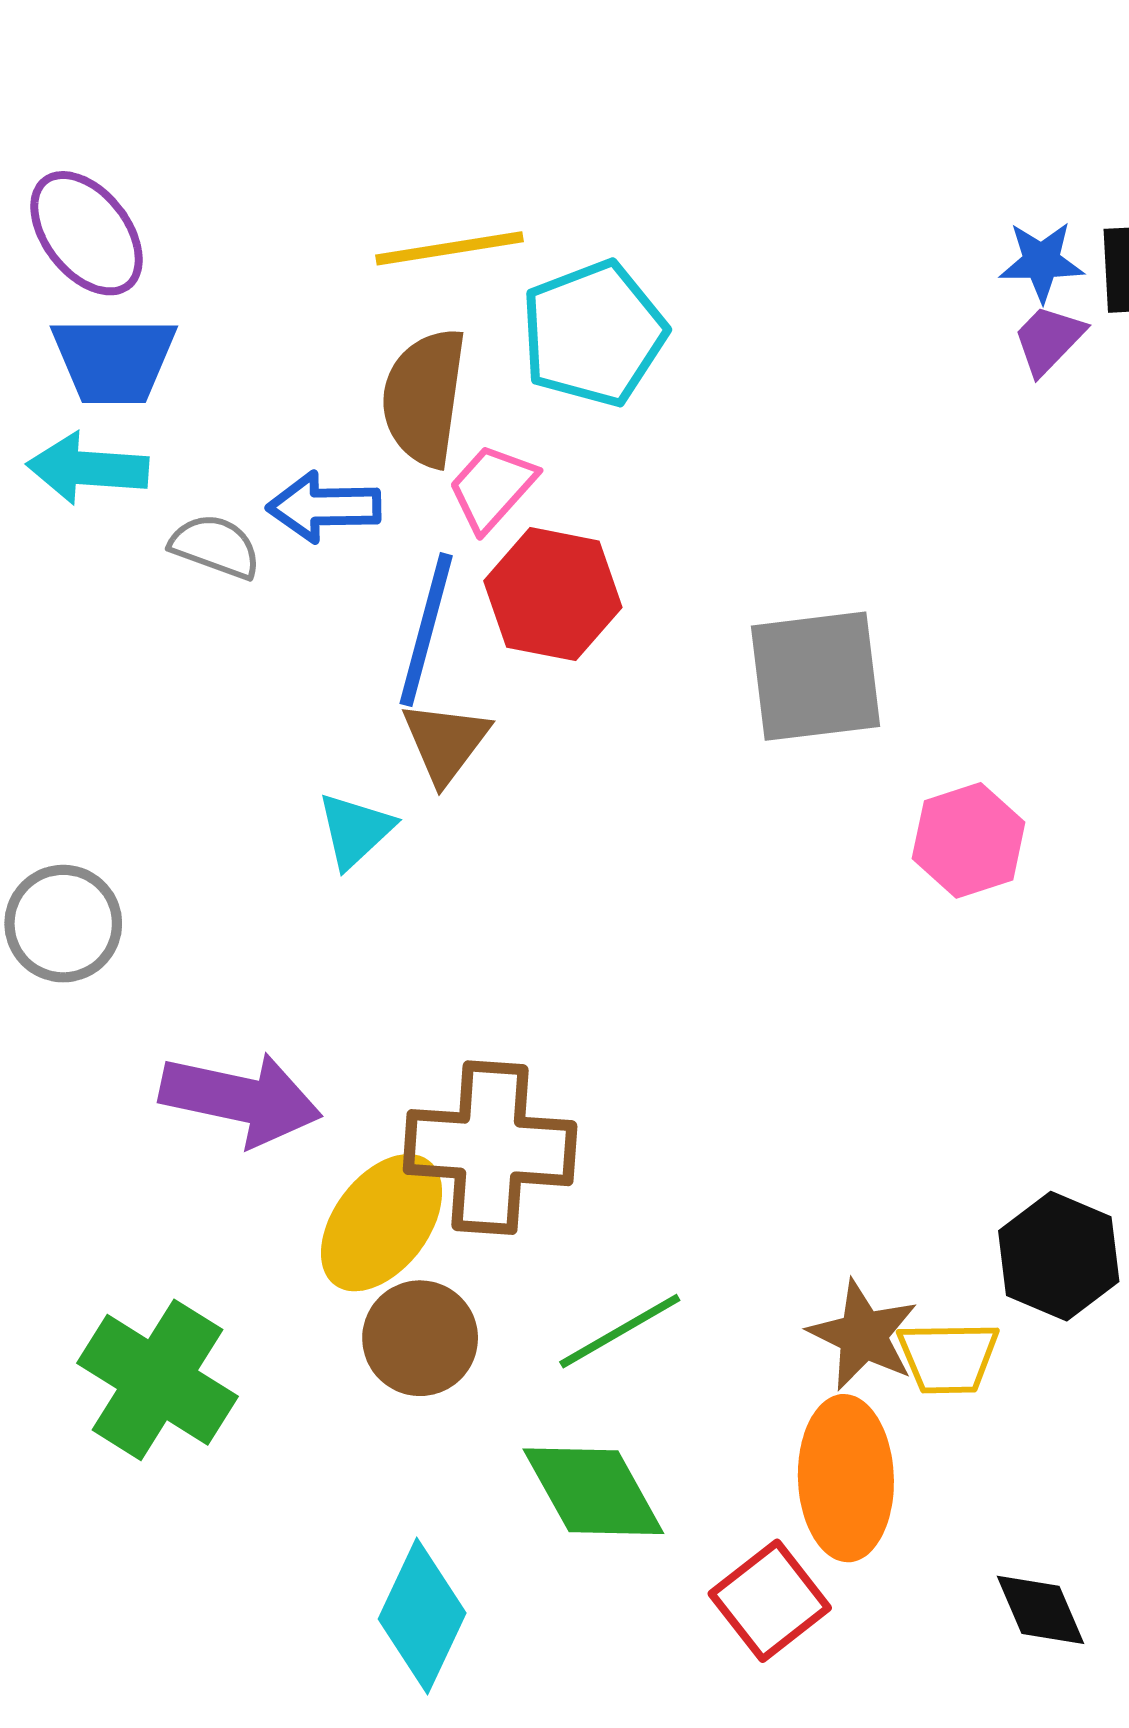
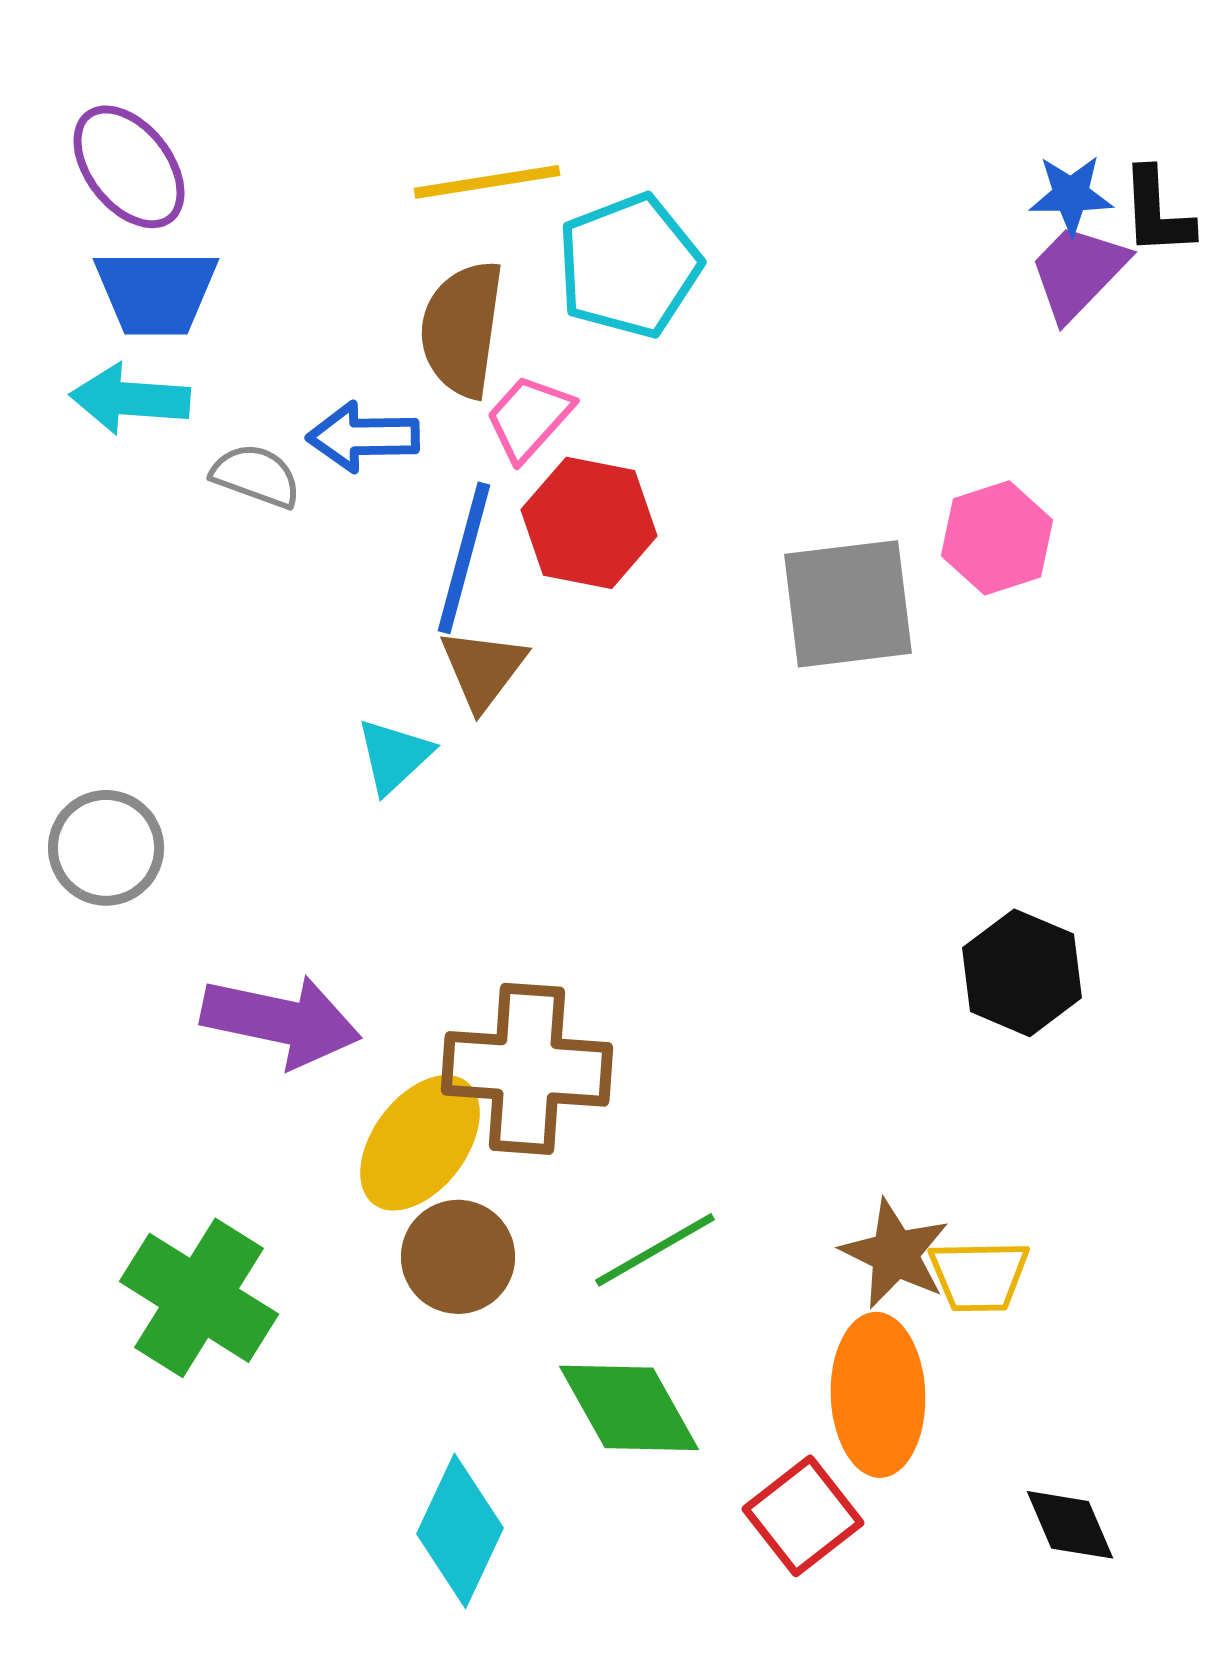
purple trapezoid: (1049, 340) -> (1078, 272), size x1.4
pink hexagon: (969, 840) -> (997, 538), moved
black hexagon: (1059, 1256) -> (1022, 973), moved

